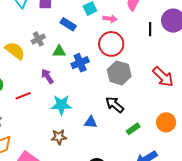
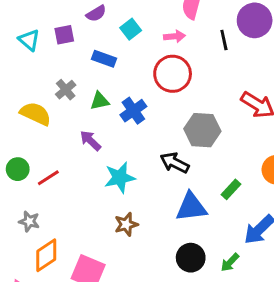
pink arrow: (110, 19) -> (174, 36), moved
gray hexagon: (119, 73) -> (202, 130), moved
red line: (23, 96) -> (48, 178), moved
black arrow: (115, 105) -> (175, 163), moved
blue triangle: (91, 122) -> (191, 207), moved, size x1.6

